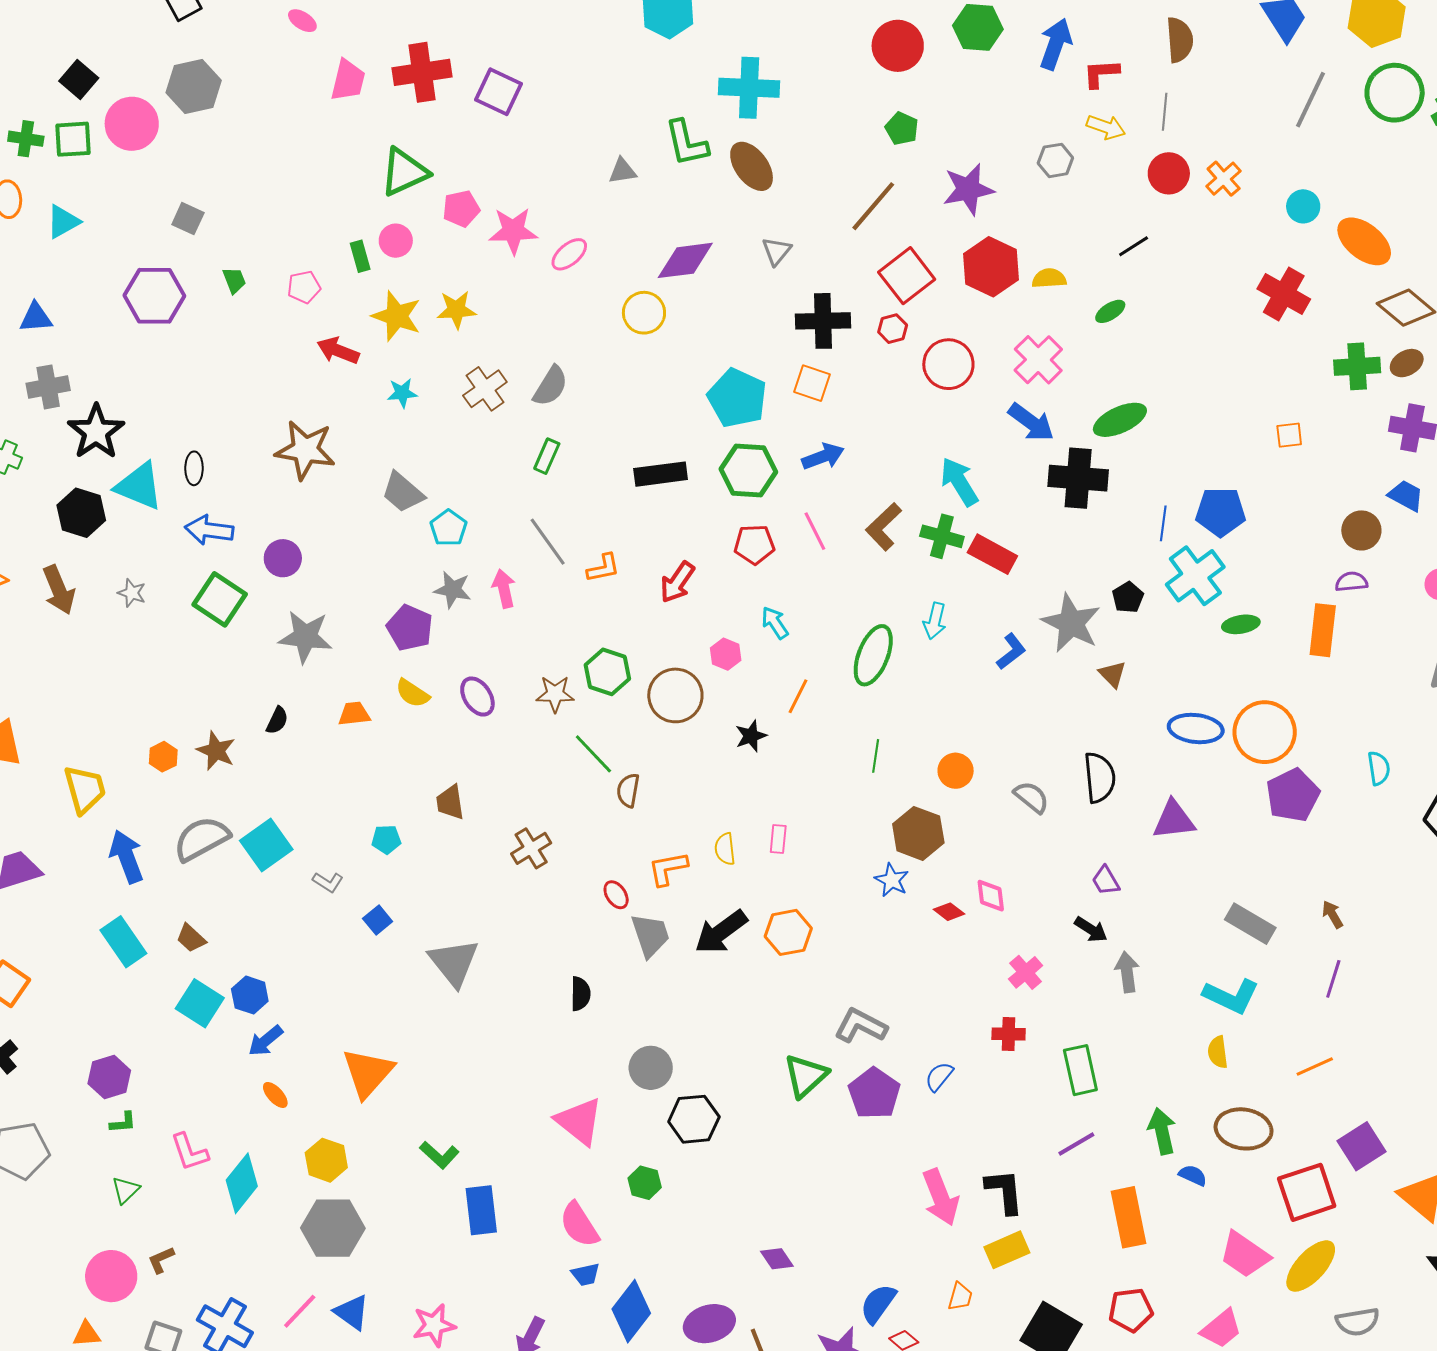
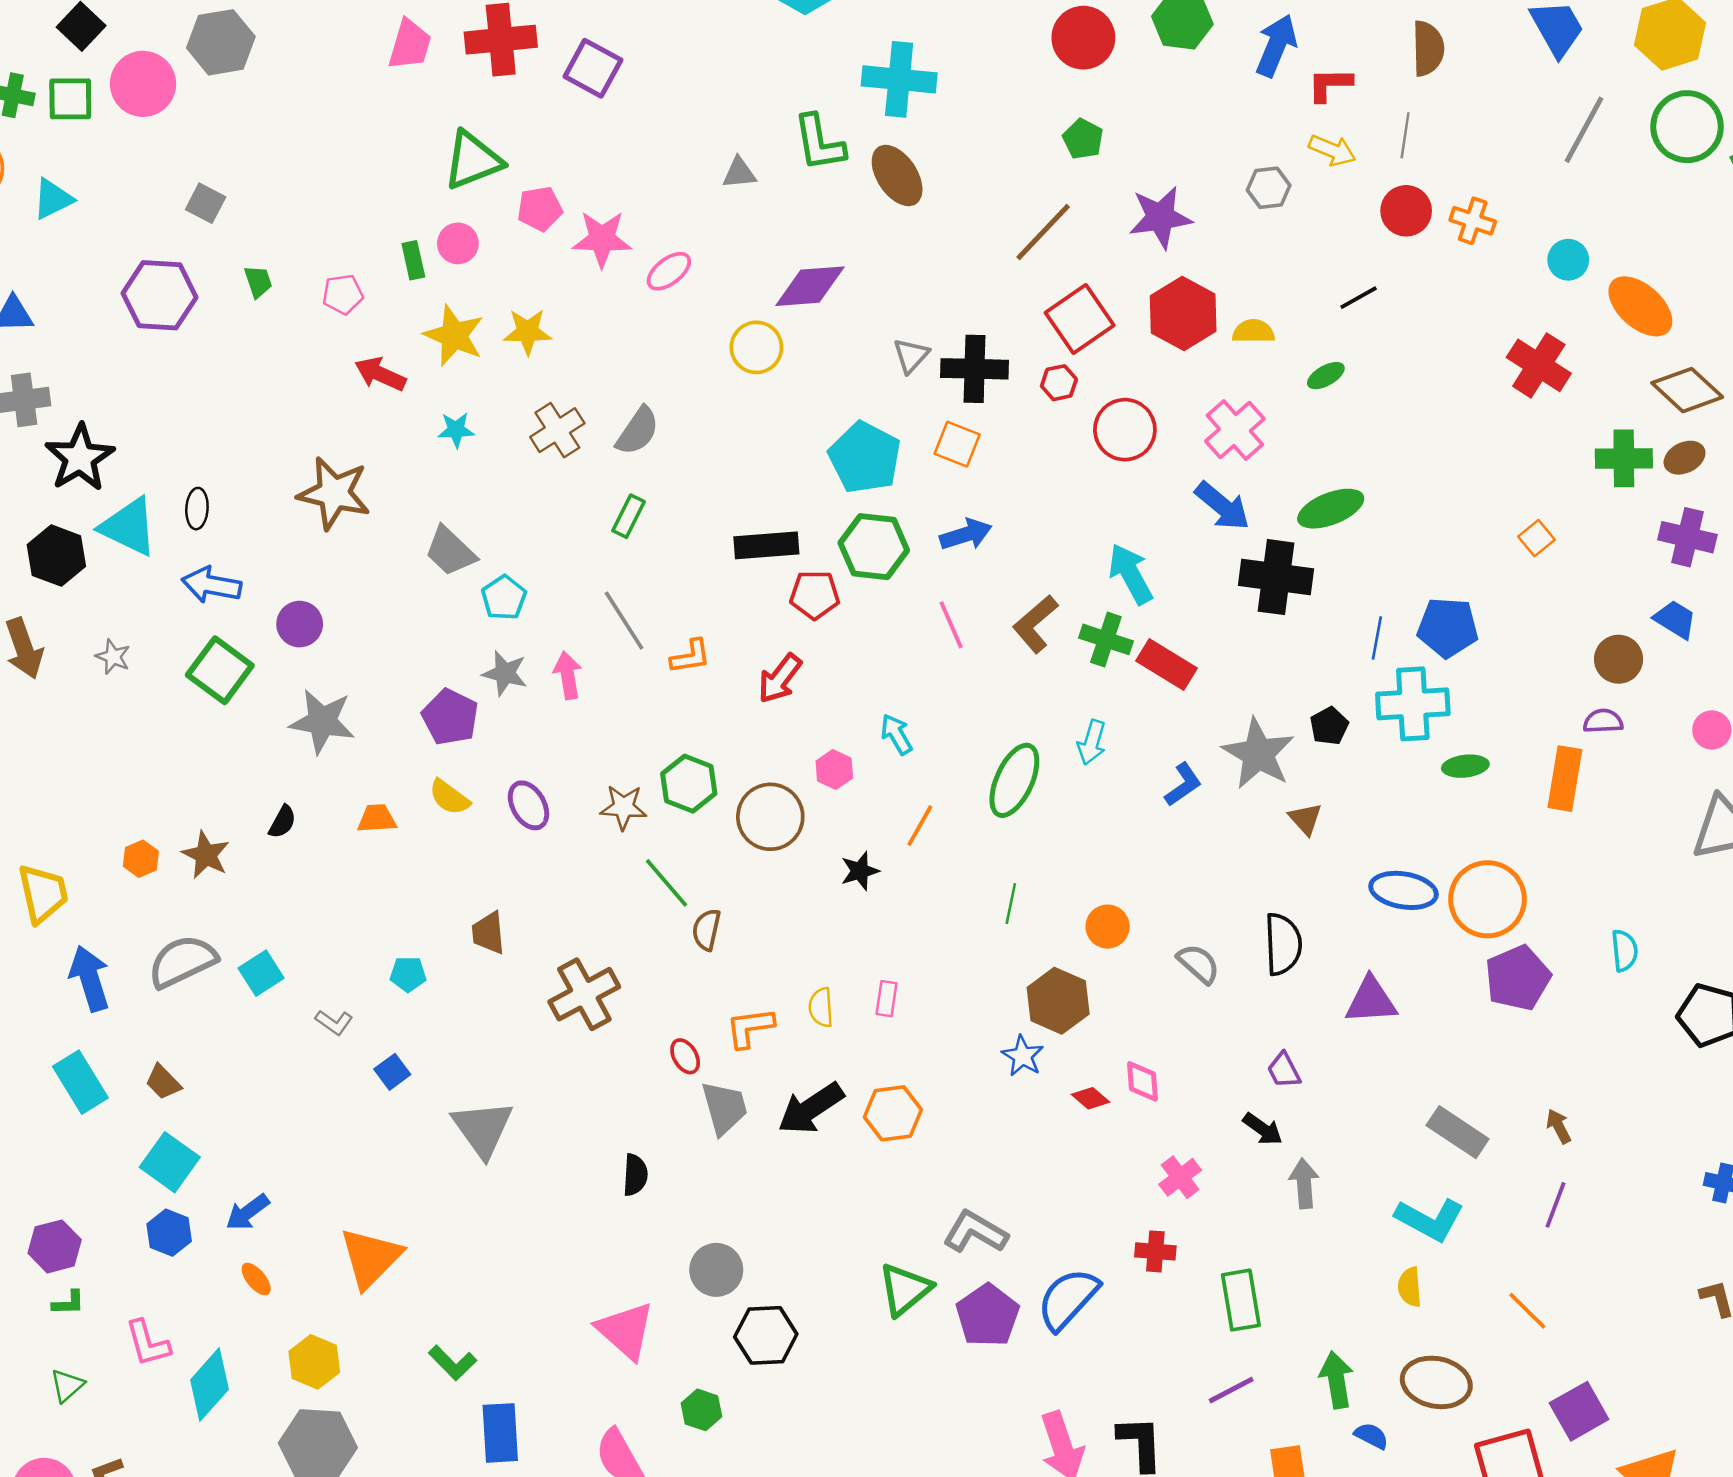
orange cross: (1224, 179) -> (1473, 221), turned -33
gray triangle: (777, 251) -> (911, 356), moved
orange square: (1289, 435) -> (1536, 538), turned -36
red pentagon: (754, 544) -> (815, 595), moved
cyan cross: (1195, 576) -> (1413, 704), turned 30
cyan square: (266, 845) -> (261, 973), size x0.7
brown cross: (531, 848) -> (584, 994), size x1.4
blue hexagon: (250, 995) -> (169, 1233), moved
orange line: (1315, 1066) -> (1527, 1311), turned 66
blue semicircle: (939, 1077) -> (1068, 1299), size x1.8

